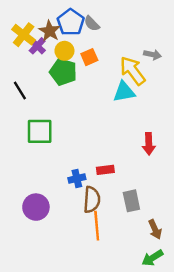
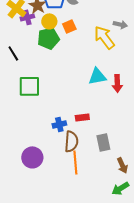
purple cross: (37, 46) -> (27, 17), turned 32
green pentagon: (63, 72) -> (48, 38), turned -30
cyan triangle: (124, 92) -> (97, 76), moved
red arrow: (149, 144) -> (117, 83), moved
purple circle: (36, 207) -> (32, 157), moved

